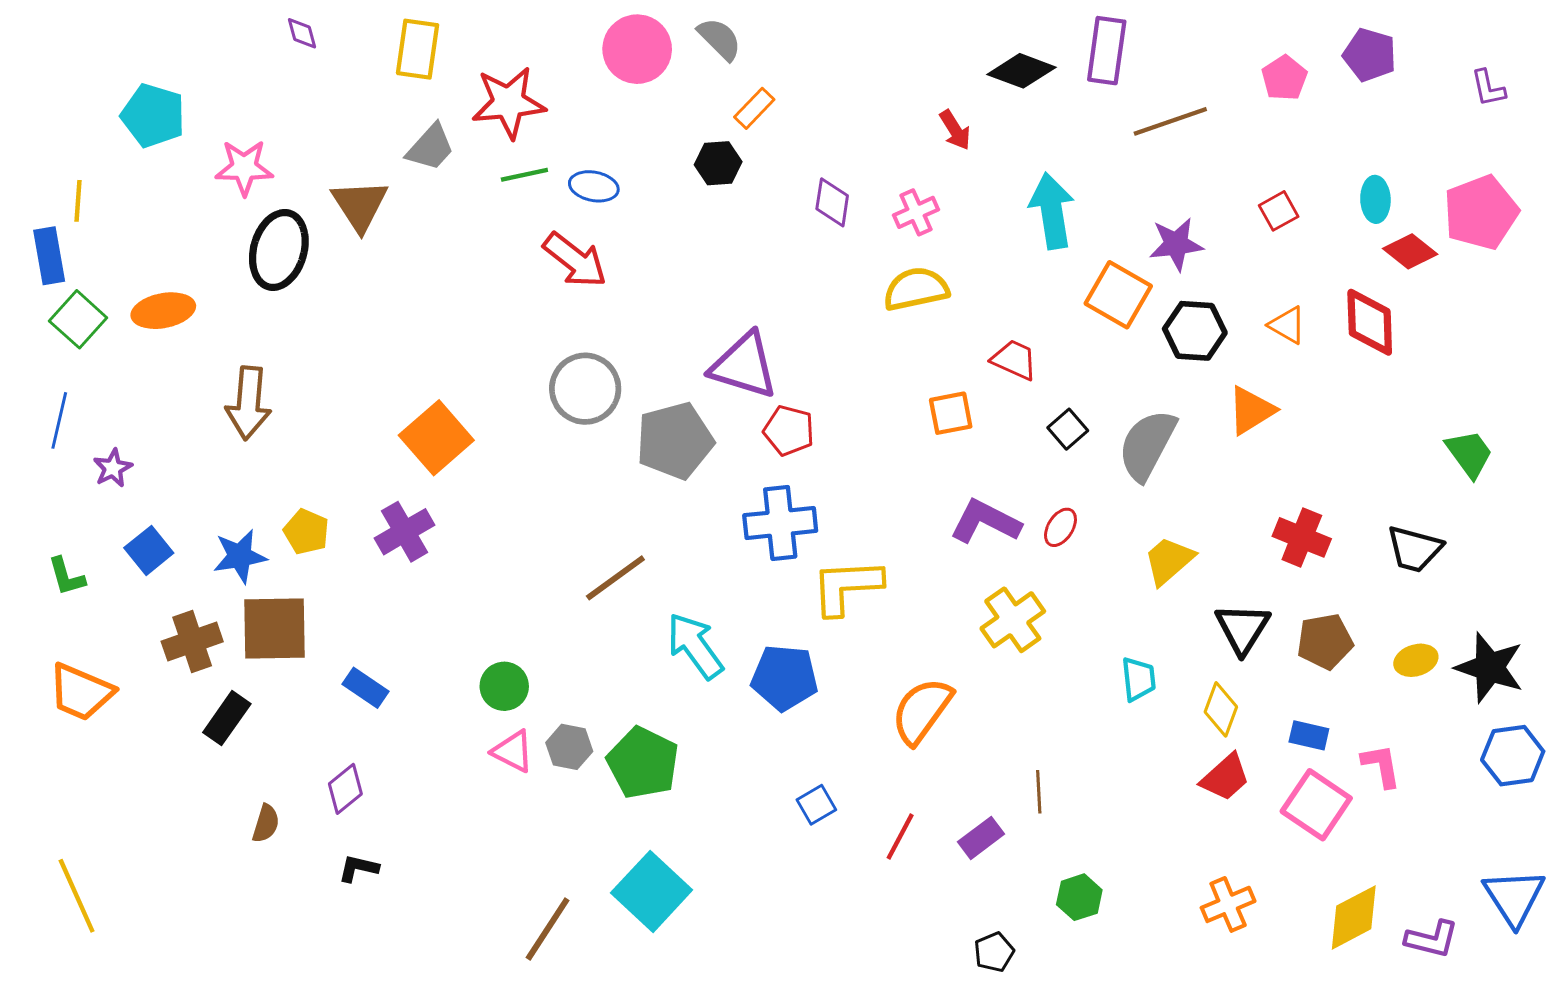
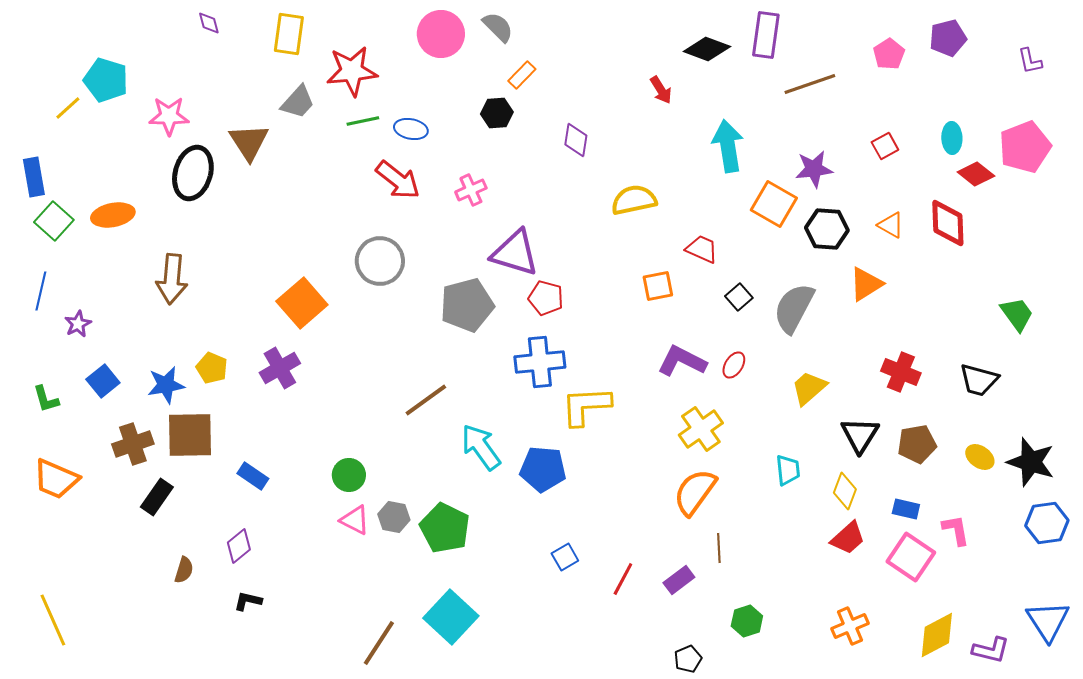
purple pentagon: (1370, 55) -> (948, 38), turned -30
yellow line: (78, 201) -> (68, 108), moved, turned 44
pink cross: (916, 212) -> (471, 190), moved
gray circle: (585, 389) -> (380, 261), moved
yellow ellipse: (1416, 660) -> (980, 457), turned 52
orange semicircle: (922, 711) -> (695, 492), moved

